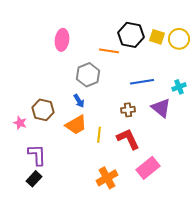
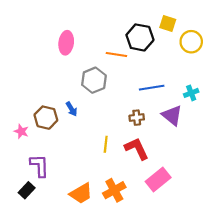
yellow square: (157, 37) -> (168, 24), moved
blue arrow: (79, 101) -> (72, 109), moved
orange trapezoid: (76, 125) -> (81, 193), moved
black rectangle: (34, 179) -> (27, 190), moved

